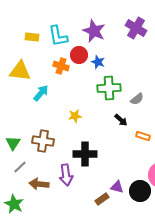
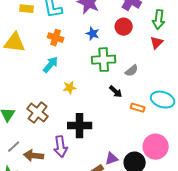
red circle: (79, 55) -> (124, 27), moved
cyan arrow: (41, 93) -> (51, 65), moved
brown cross: (43, 141) -> (38, 113), turned 30
gray line: (20, 167) -> (14, 147), moved
purple triangle: (117, 187) -> (112, 159), turned -32

